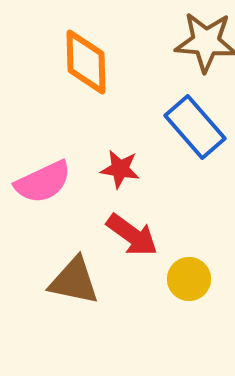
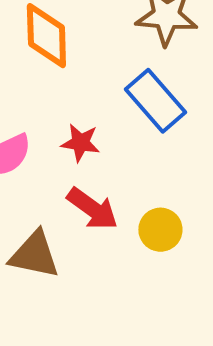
yellow circle: (189, 279) -> (160, 230), moved

